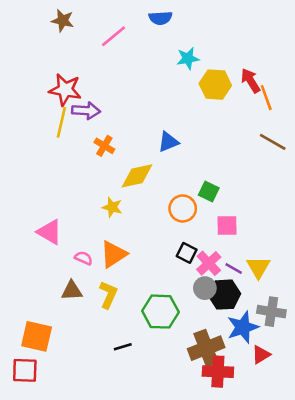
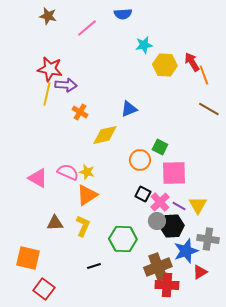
yellow star: (112, 207) -> (87, 172), moved
pink square: (227, 225) -> (174, 173), size x1.5
pink semicircle: (84, 258) -> (68, 172), moved, size x1.5
red square: (25, 370) -> (44, 289), moved, turned 35

